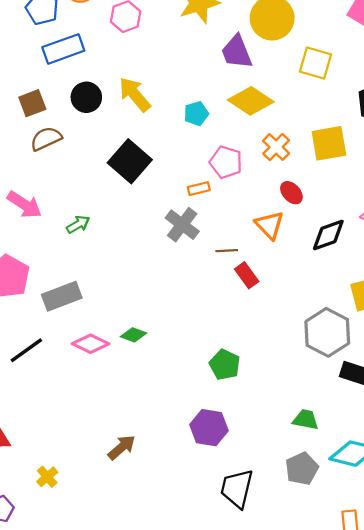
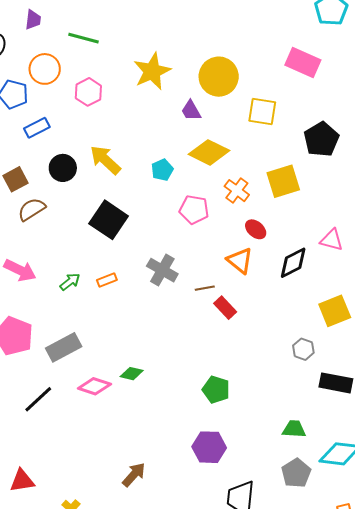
blue rectangle: (63, 49) -> (37, 128), size x0.7
purple trapezoid: (237, 52) -> (191, 111), size x0.7
orange rectangle: (199, 189) -> (107, 280), moved
gray hexagon: (327, 332) -> (303, 349), size x0.5

